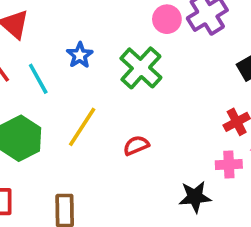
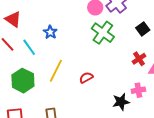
green cross: (141, 68) -> (103, 33), moved
pink cross: (229, 164) -> (138, 90), moved

